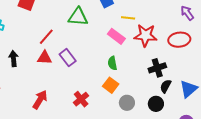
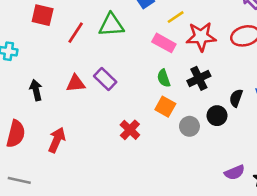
yellow line: (128, 18) -> (176, 17), turned -32
red line: (46, 37) -> (76, 33), moved
black cross: (157, 68) -> (199, 78), moved
red arrow: (40, 100) -> (57, 140), moved
black circle: (156, 104) -> (217, 116), moved

